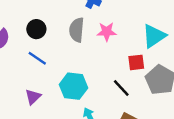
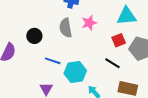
cyan triangle: (154, 36) -> (127, 16), turned 45
blue line: (37, 58) -> (53, 61), moved

